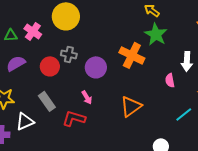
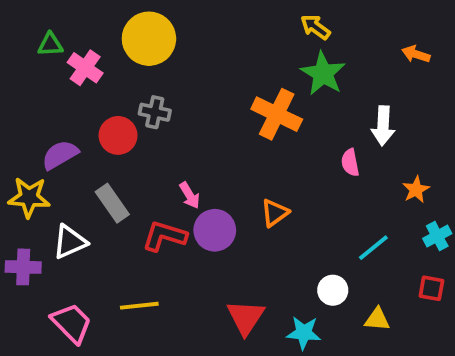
green triangle: (11, 35) -> (50, 45), moved
purple semicircle: (16, 63) -> (60, 155), moved
purple circle: (96, 67) -> (215, 230), moved
orange triangle: (131, 106) -> (275, 213), size x0.7
cyan line: (184, 114) -> (373, 248), moved

